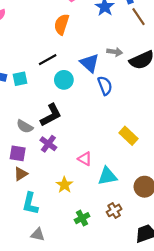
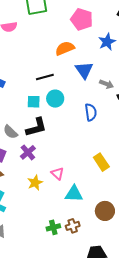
orange semicircle: (62, 24) -> (65, 48), turned 36
blue triangle: (90, 63) -> (84, 70), moved
cyan square: (20, 79) -> (34, 102), moved
yellow star: (64, 185) -> (35, 183), moved
green cross: (82, 218) -> (53, 227), moved

